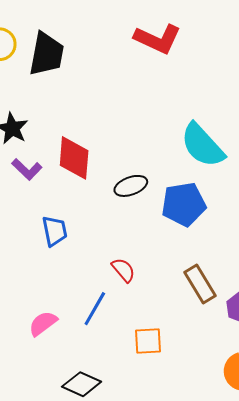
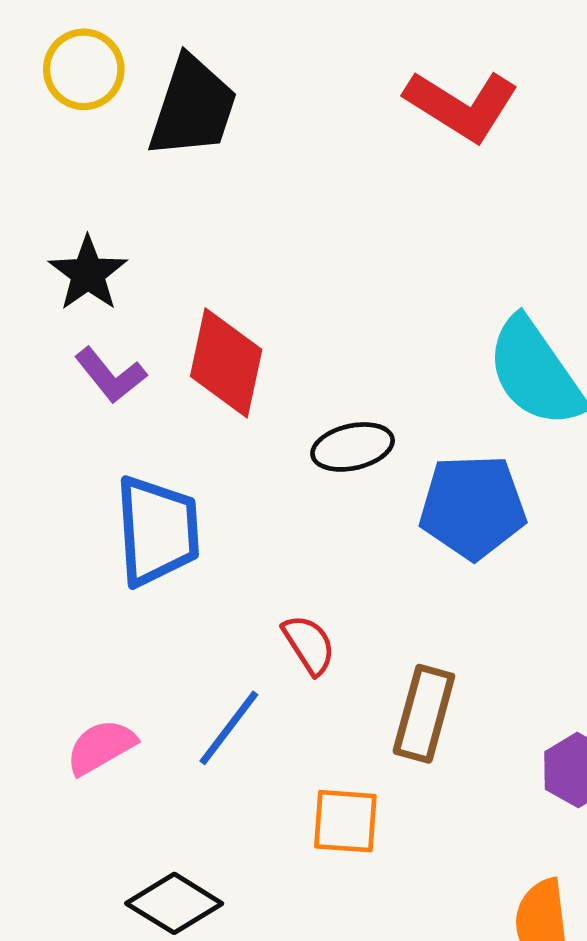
blue trapezoid: (55, 231) -> (157, 531), size x1.5
brown rectangle: (200, 284) -> (424, 714), moved, turned 39

